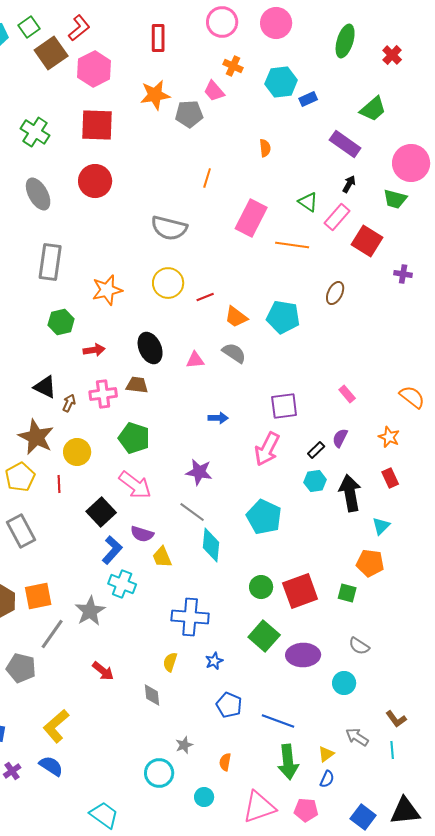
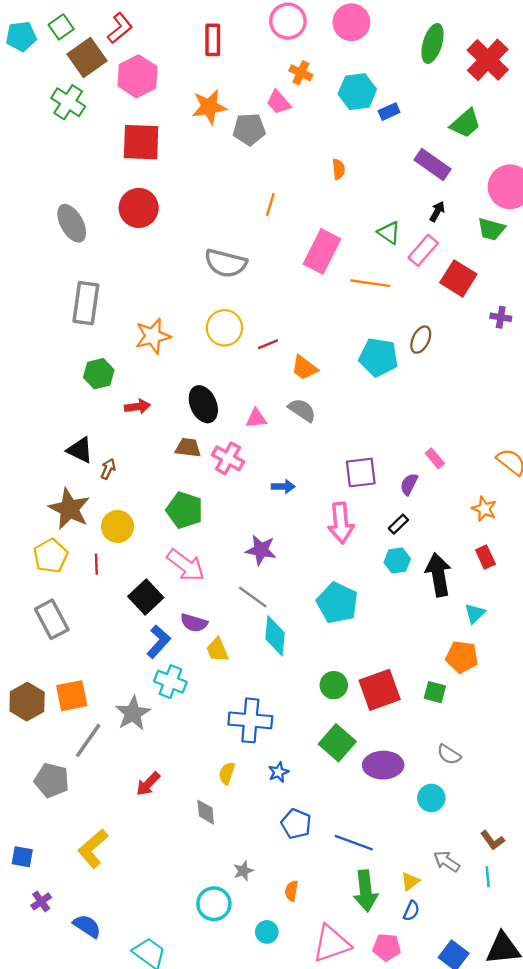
red cross: (392, 55) -> (488, 60), size x1.8
green cross: (35, 132) -> (68, 102), moved
cyan pentagon: (283, 317) -> (378, 357), moved
pink cross: (103, 394) -> (228, 458), moved, turned 36
purple semicircle: (340, 438) -> (409, 484), moved
pink arrow: (267, 449) -> (341, 523), turned -32
red arrow: (103, 671) -> (148, 784), turned 95
blue semicircle: (51, 766) -> (87, 926), moved

